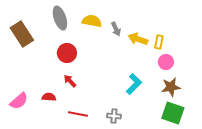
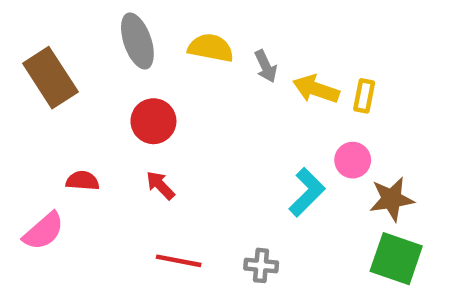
pink circle: (166, 62) -> (353, 160), moved
red semicircle: (49, 97) -> (82, 181), moved

